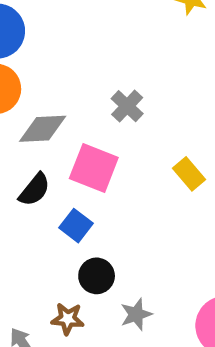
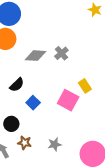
gray diamond: (43, 129) -> (35, 56), moved
pink square: (94, 168) -> (68, 100), moved
black circle: (97, 276) -> (11, 124), moved

